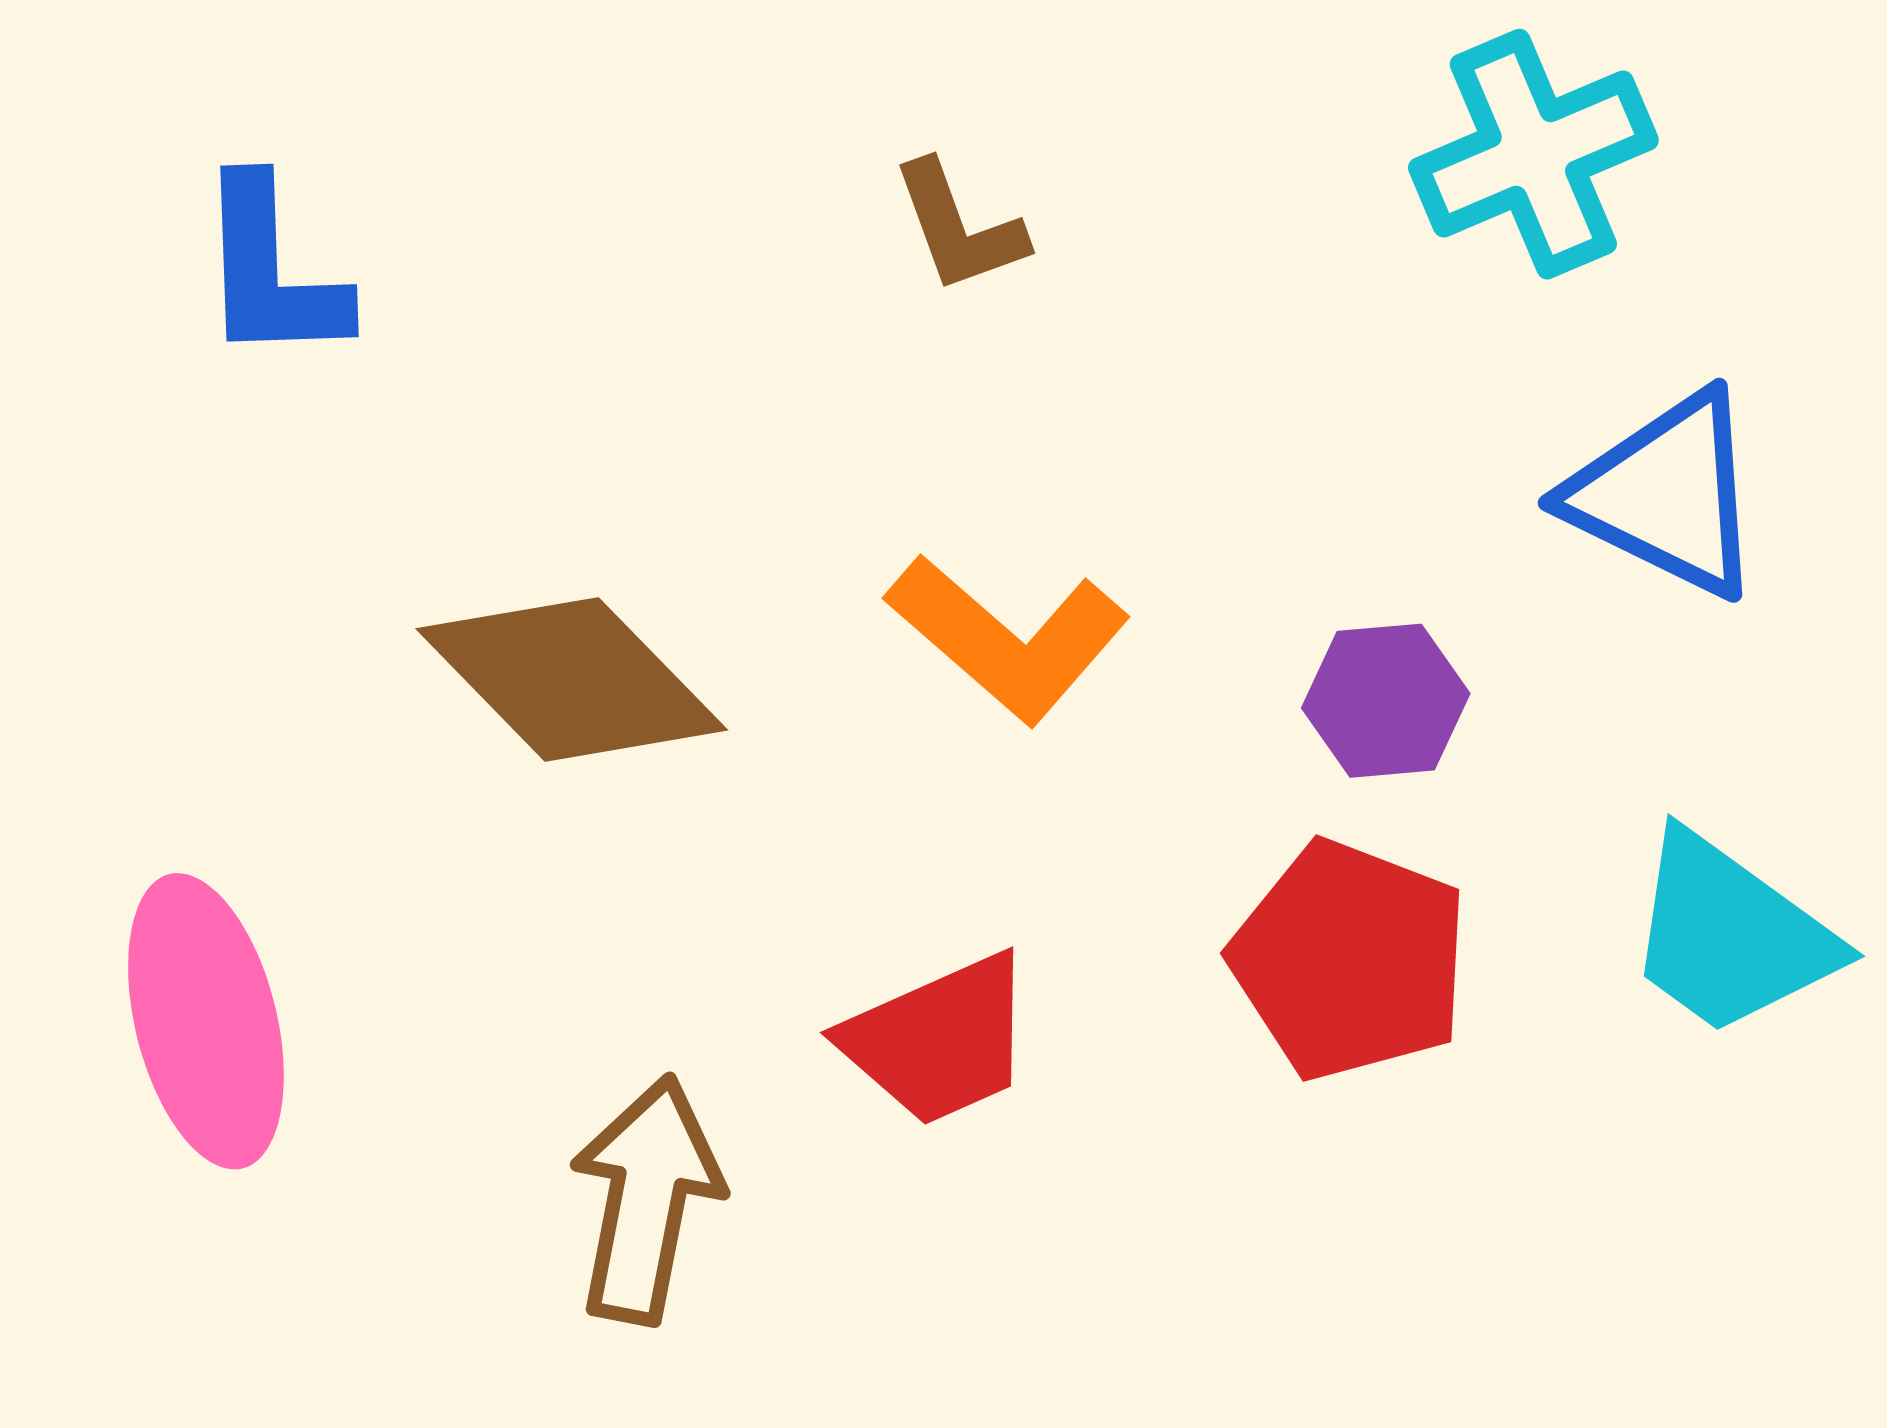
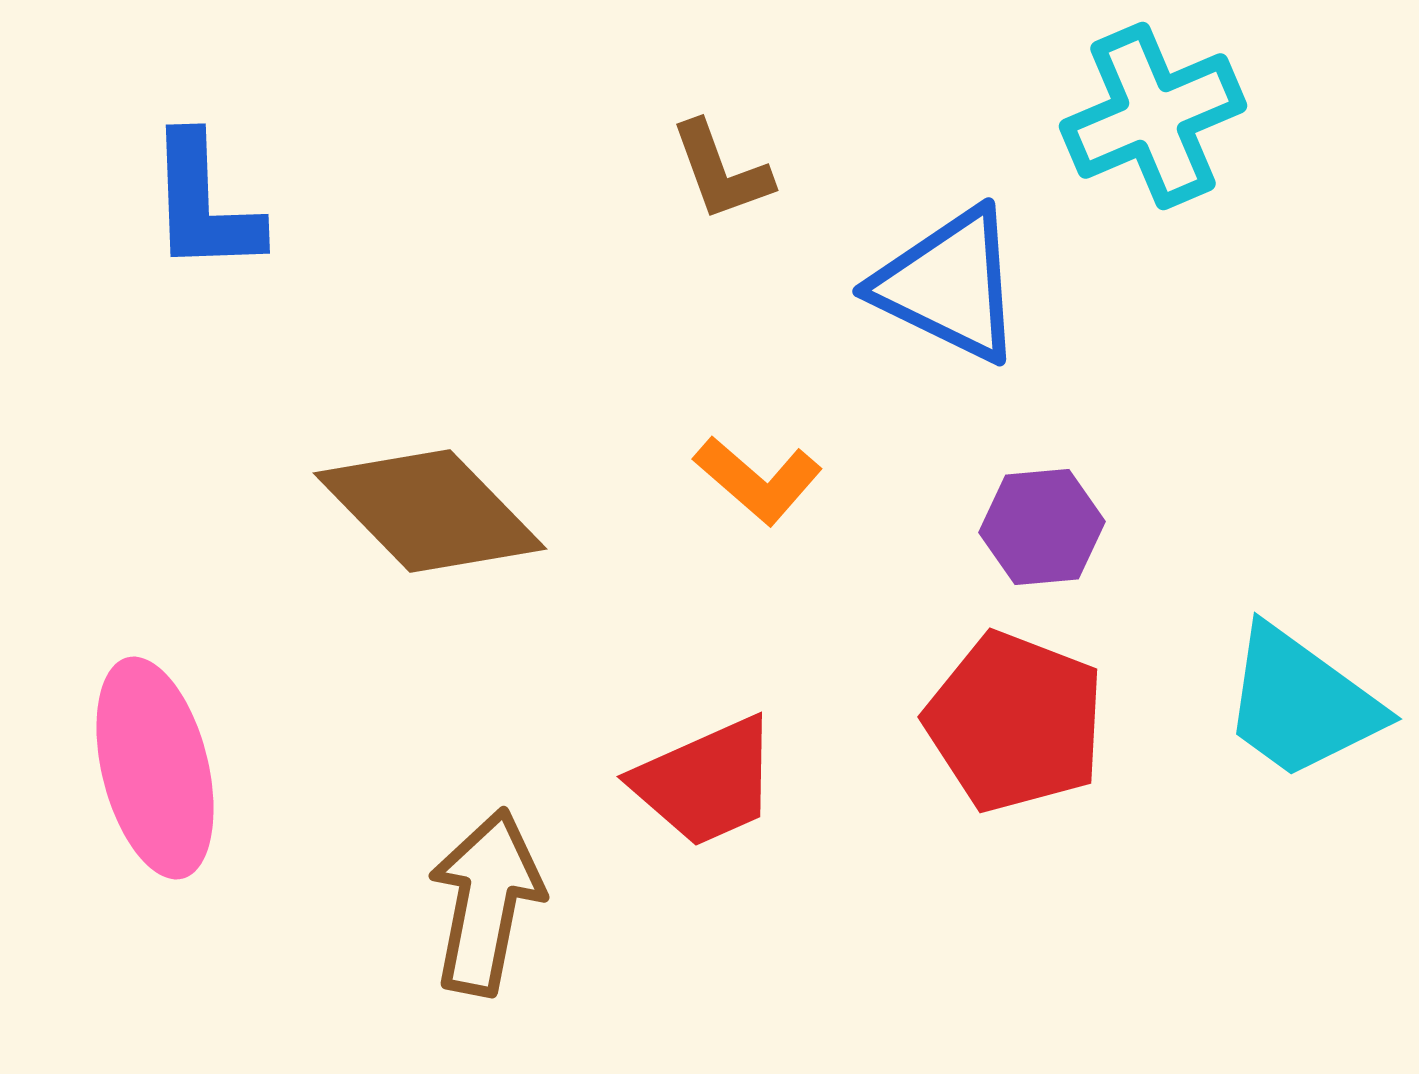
blue triangle: (1666, 495) -> (949, 285), moved
orange L-shape: (1008, 638) -> (758, 480), size x0.7

